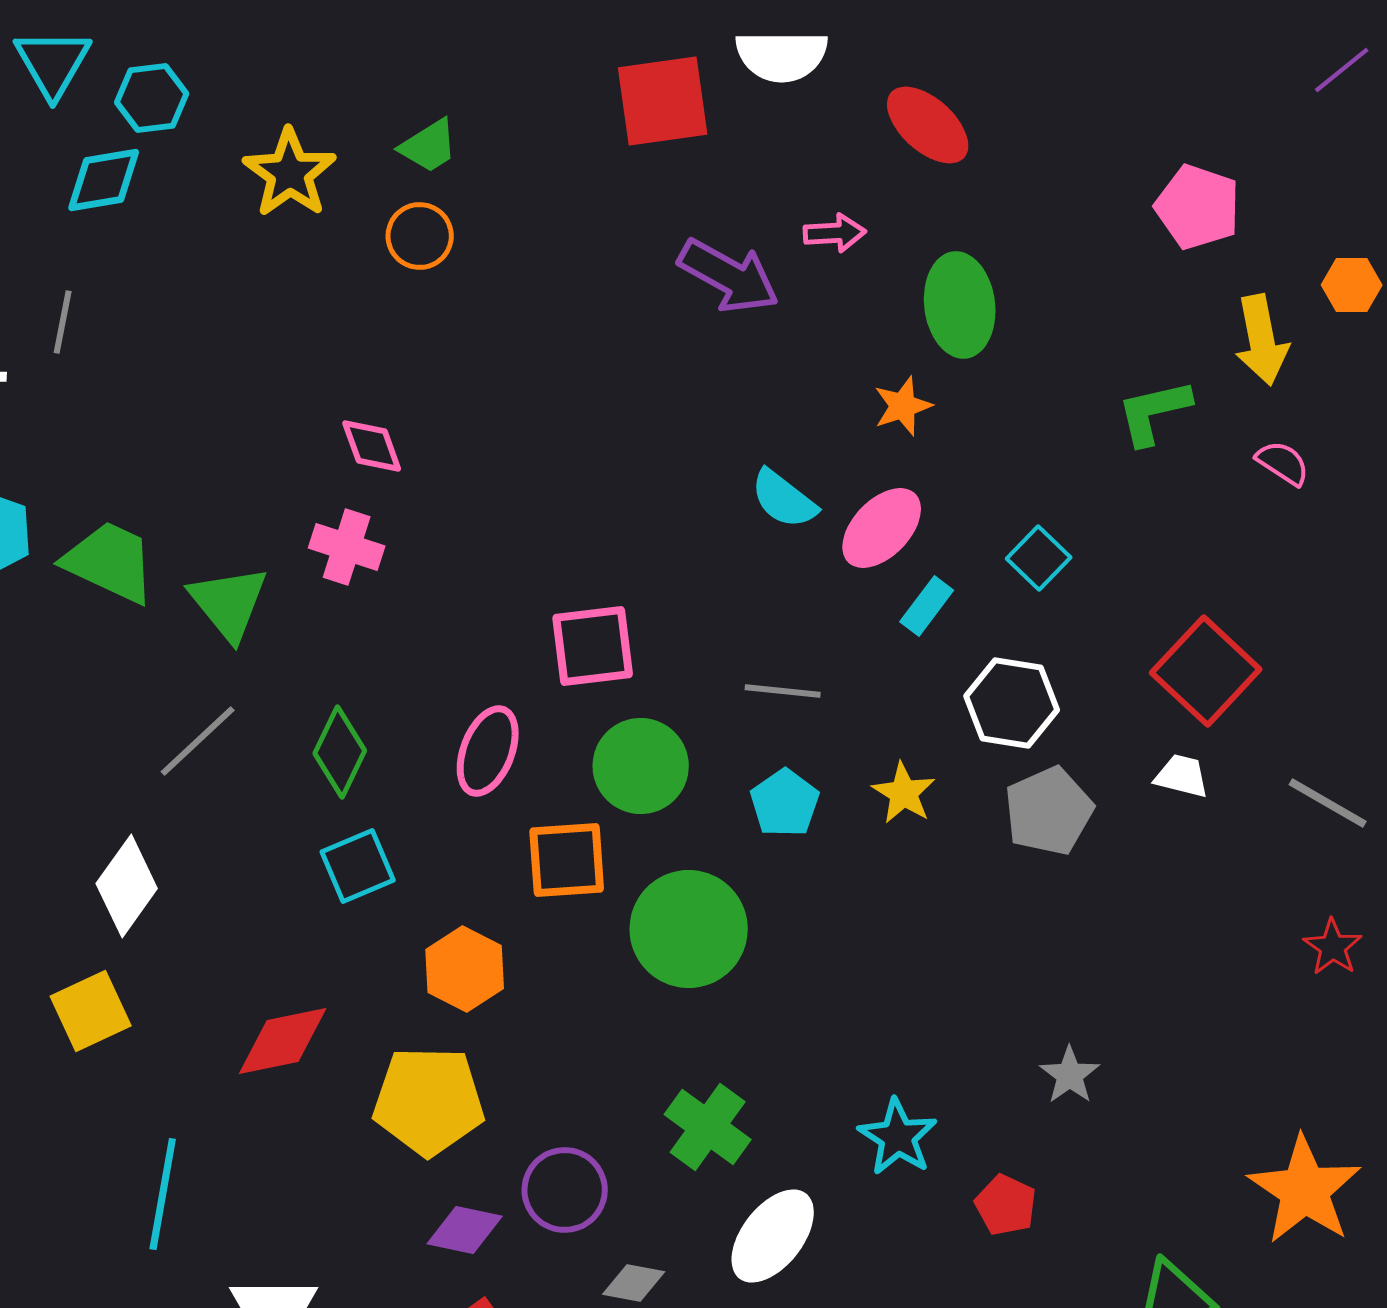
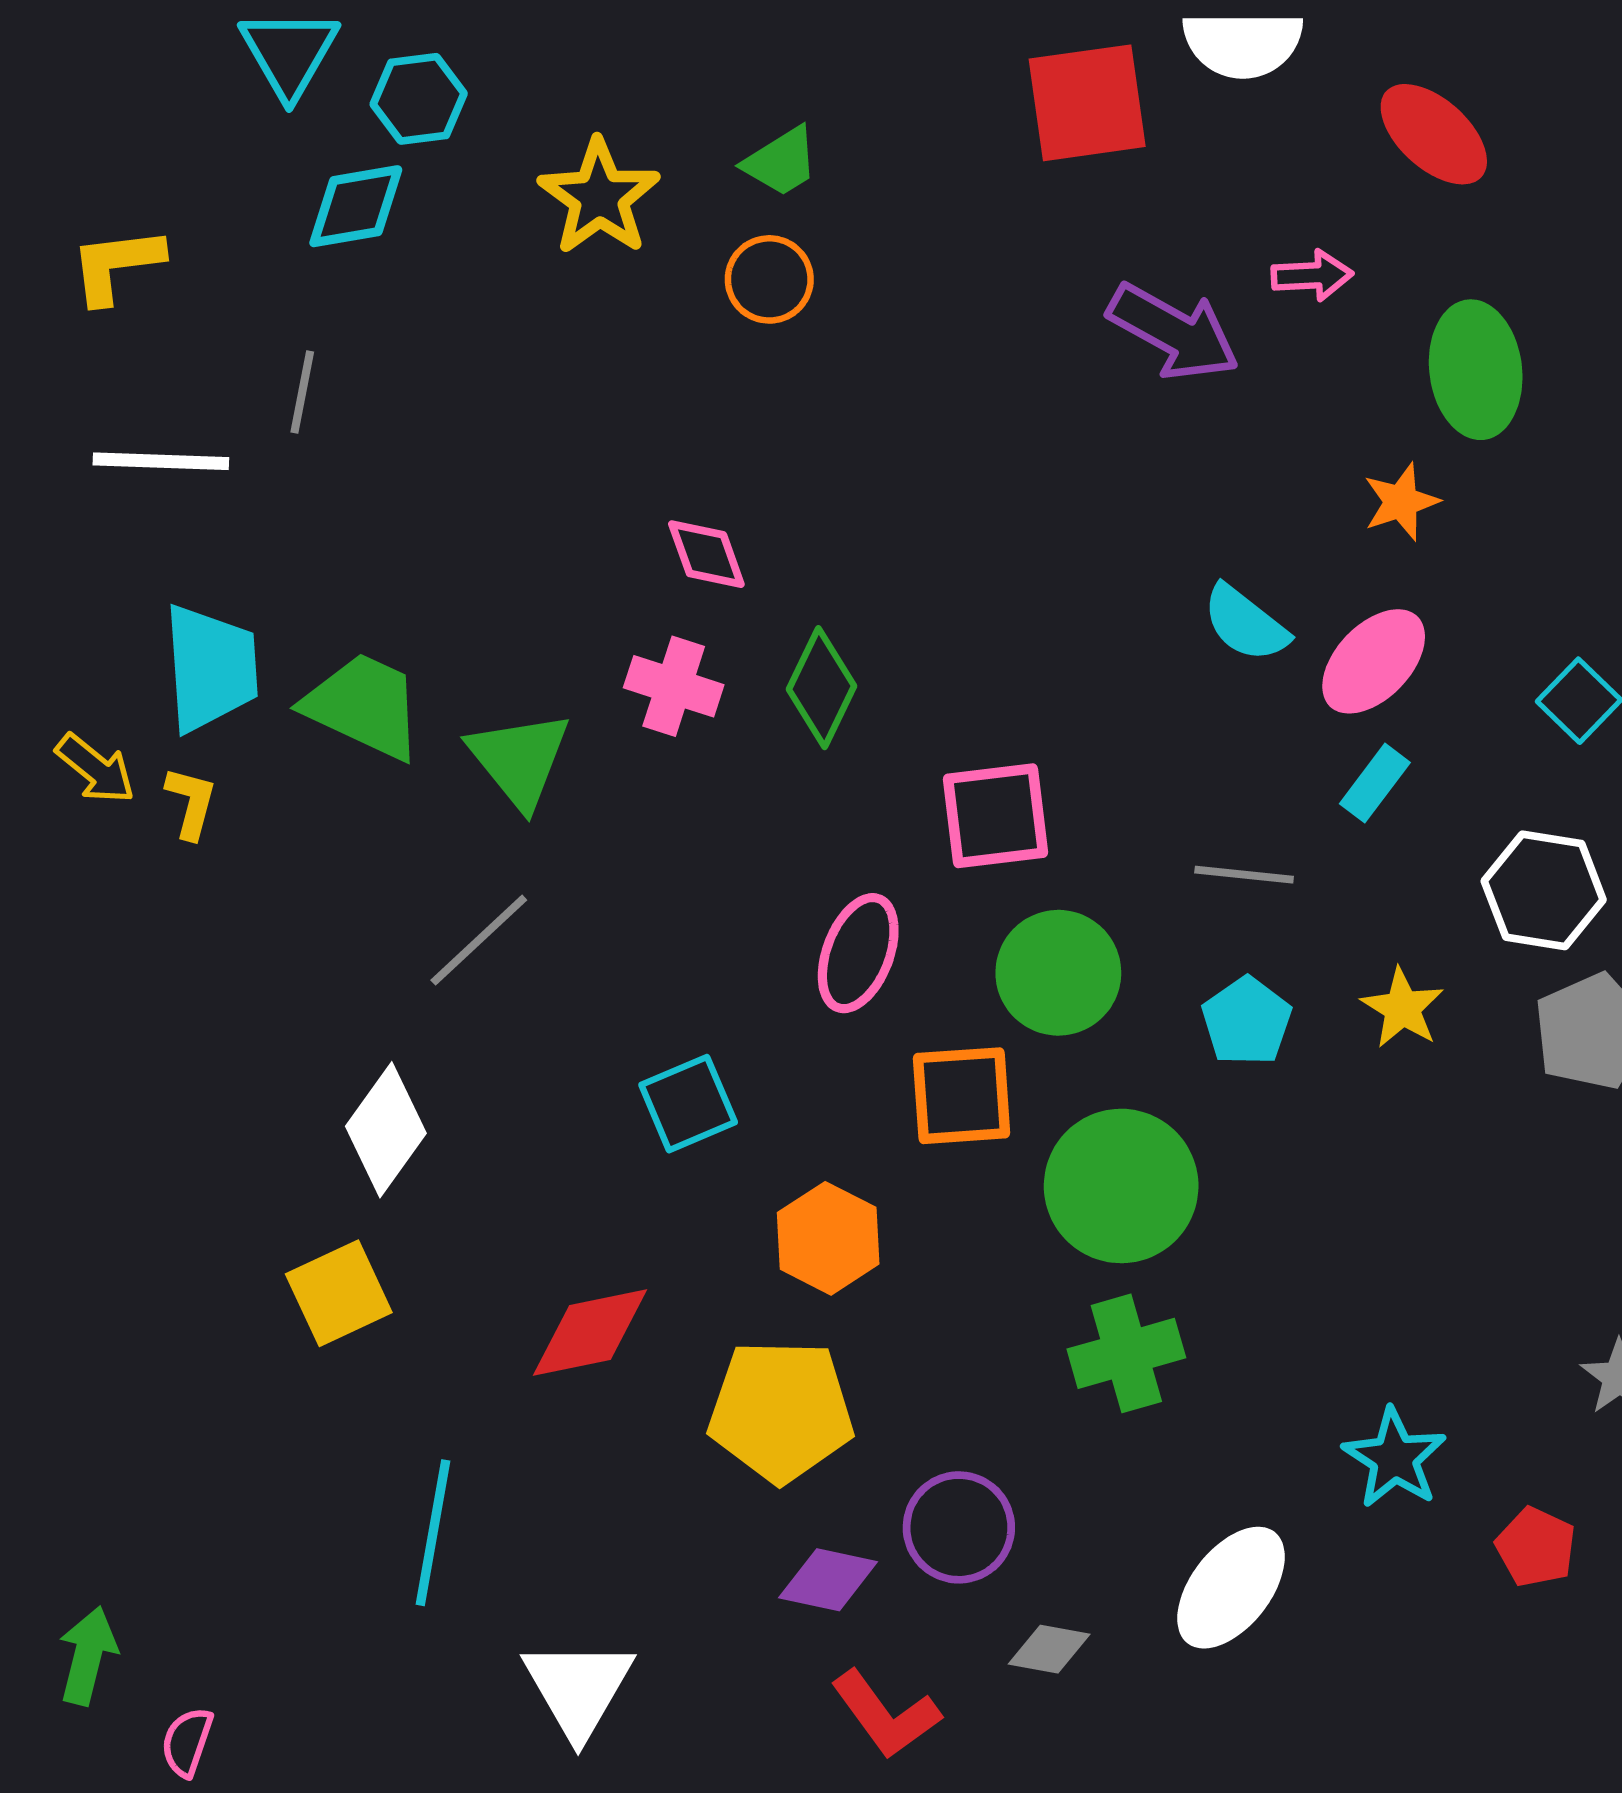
cyan rectangle: (927, 606) -> (1375, 783), moved
green diamond: (340, 752) -> (822, 688), moved
green cross: (708, 1127) -> (1126, 1353), moved, turned 38

